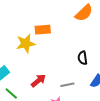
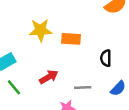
orange rectangle: (43, 30) -> (71, 39), moved

